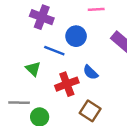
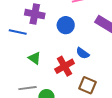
blue line: (54, 51) -> (18, 32), moved

